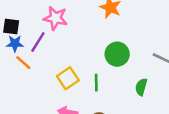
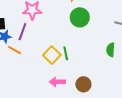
green circle: (117, 54) -> (80, 17), moved
green line: (96, 83) -> (66, 53), moved

